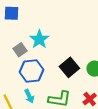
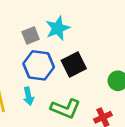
black square: (69, 67) -> (74, 65), moved

